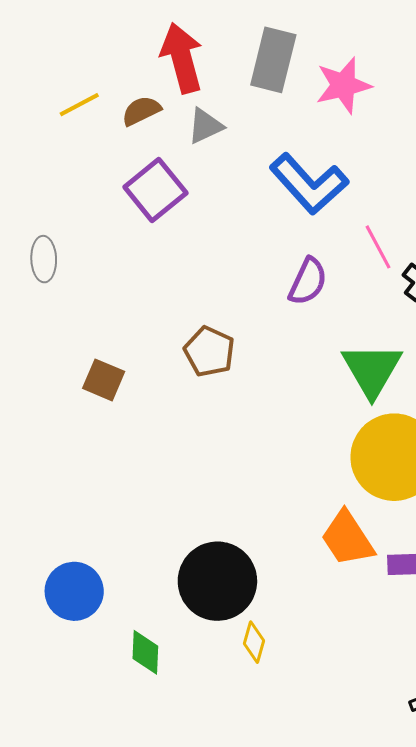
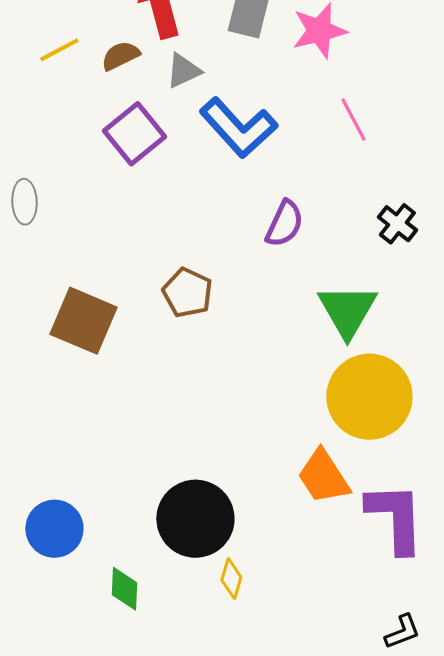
blue L-shape: (309, 184) -> (238, 128), moved
pink line: (378, 247) -> (353, 120), moved
brown square: (104, 380) -> (83, 321), size x1.6

